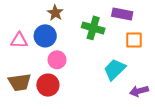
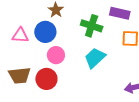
cyan trapezoid: (115, 69) -> (95, 58), moved

